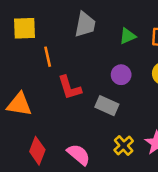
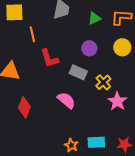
yellow cross: (124, 146) -> (103, 82), moved
pink semicircle: (79, 155) -> (66, 100), moved

